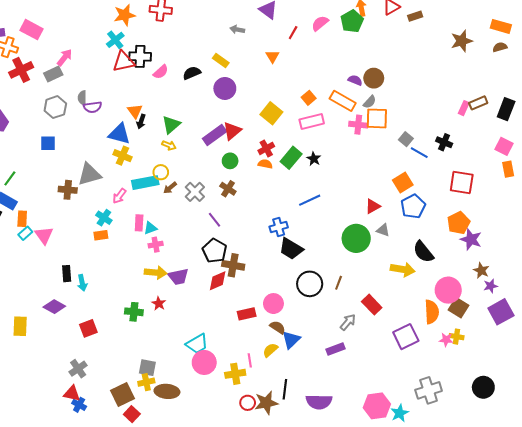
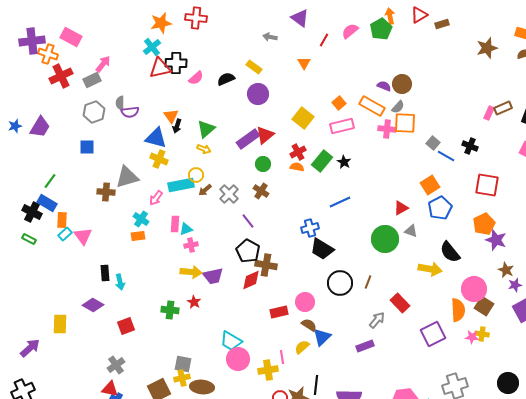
cyan trapezoid: (197, 344) -> (231, 341), turned 60

